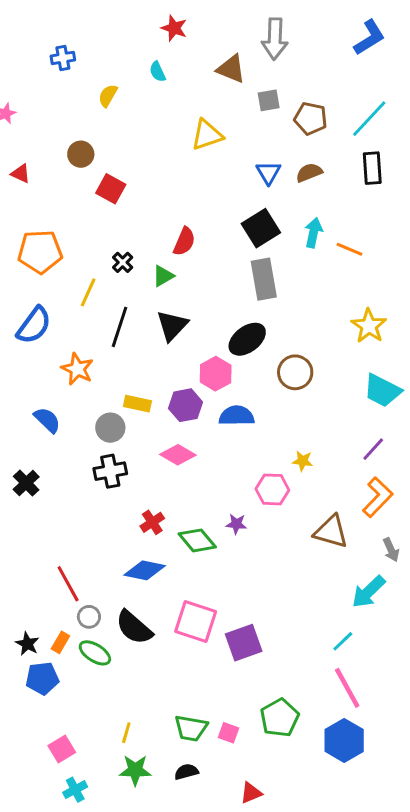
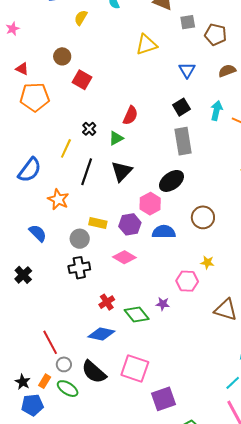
brown semicircle: (309, 173) -> (227, 71), moved
black square: (261, 228) -> (182, 107), size x0.7
orange pentagon: (40, 252) -> (35, 97), moved
brown circle: (295, 372) -> (203, 217), moved
purple square: (244, 643) -> (163, 399), moved

